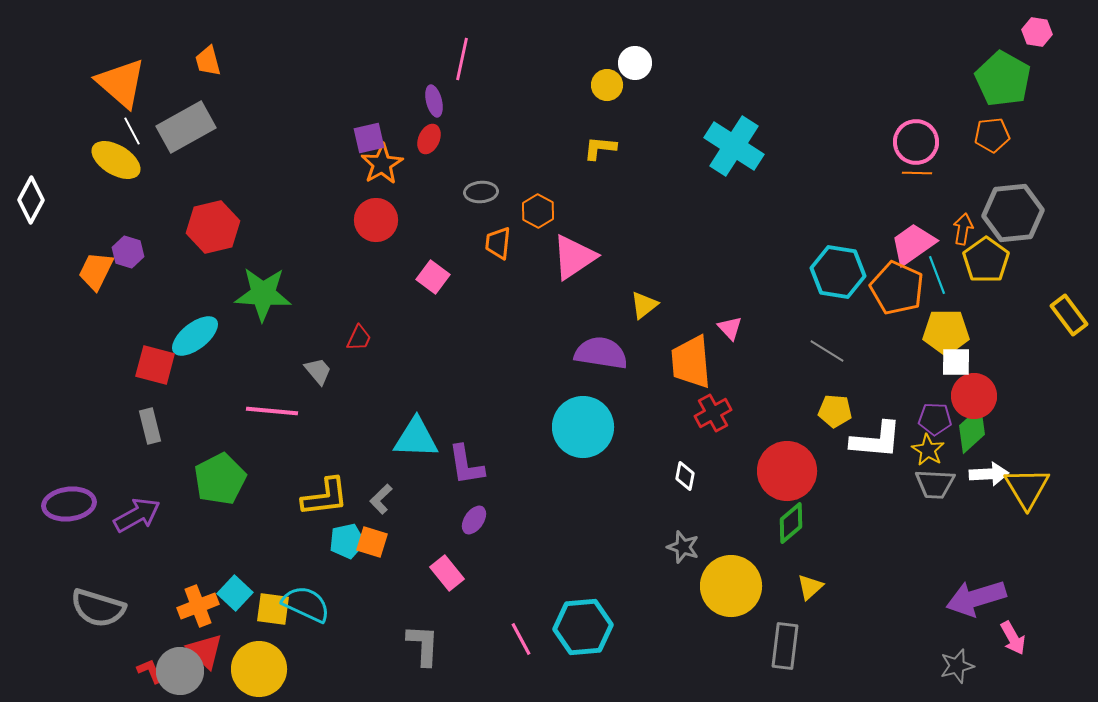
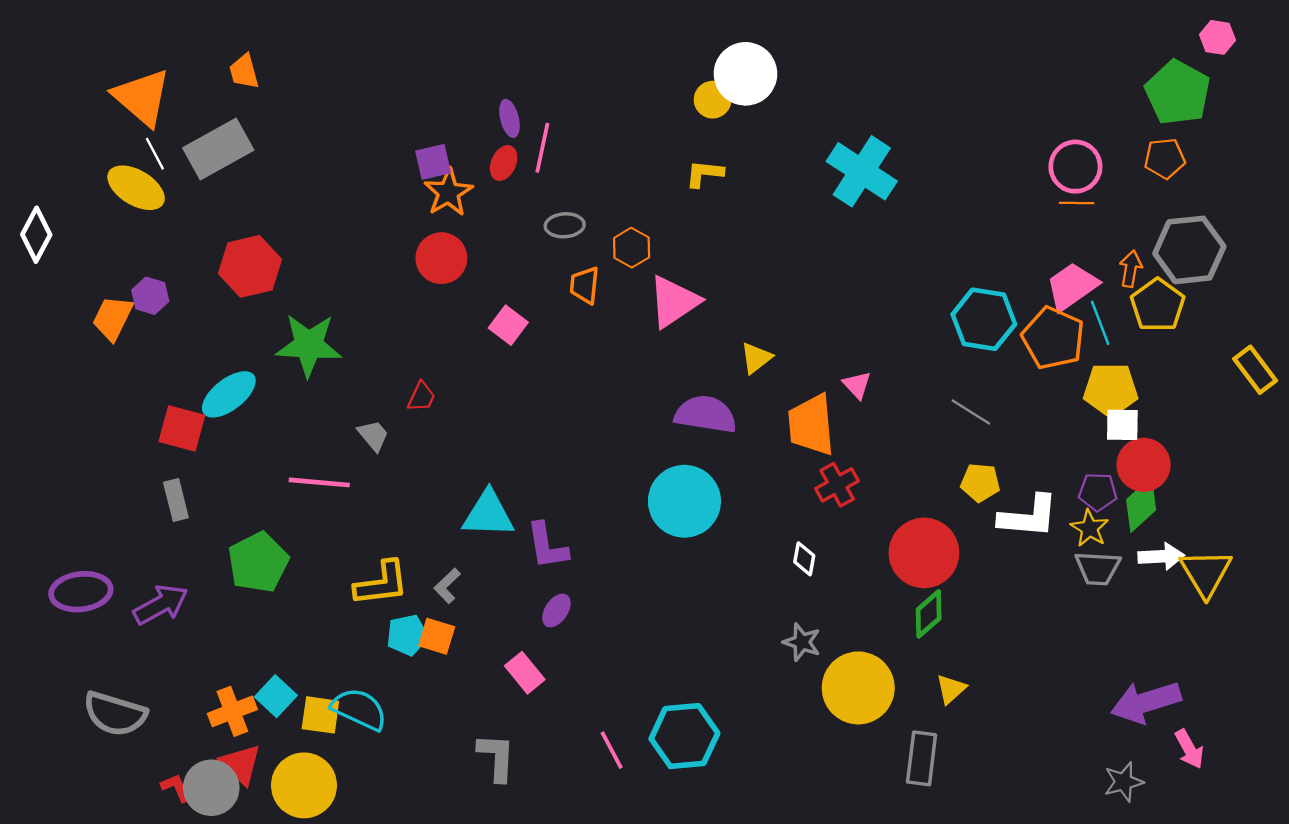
pink line: (462, 59) -> (542, 148), moved
white circle: (635, 63) -> (745, 74), size x1.6

